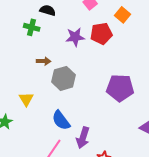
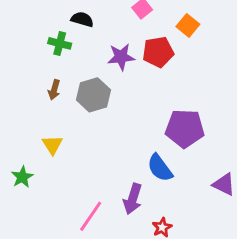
brown arrow: (44, 61) -> (54, 90), moved, turned 104
gray hexagon: (64, 78) -> (93, 95), moved
blue semicircle: (61, 120) -> (160, 168), moved

